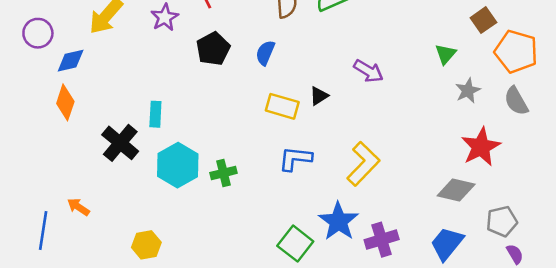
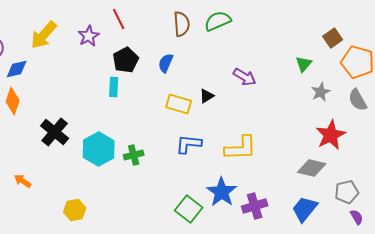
cyan rectangle: (155, 114) -> (114, 87), moved
yellow L-shape: (363, 164) -> (241, 148), turned 44

